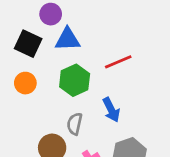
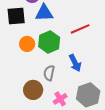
black square: (28, 44) -> (16, 16), turned -30
orange circle: (25, 83) -> (27, 44), moved

